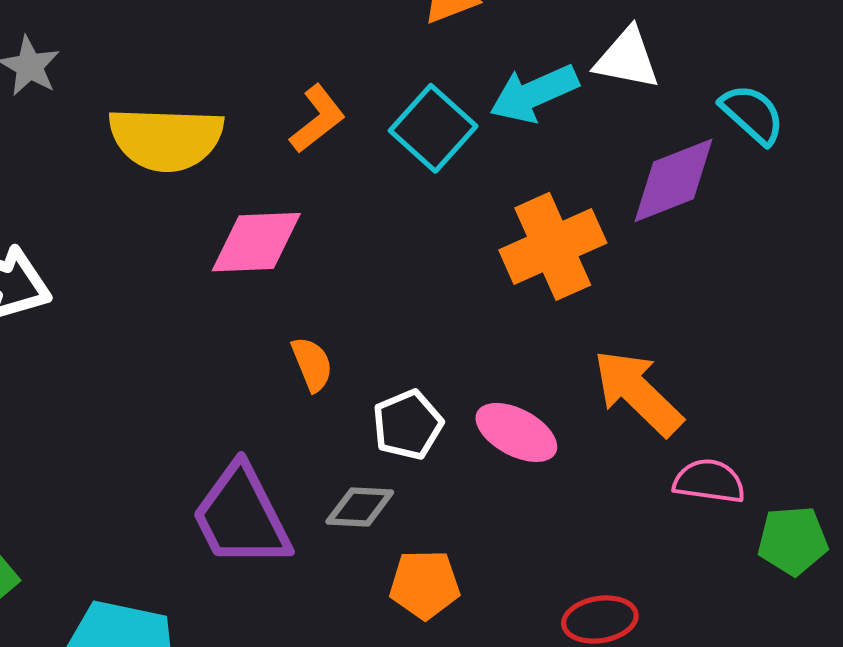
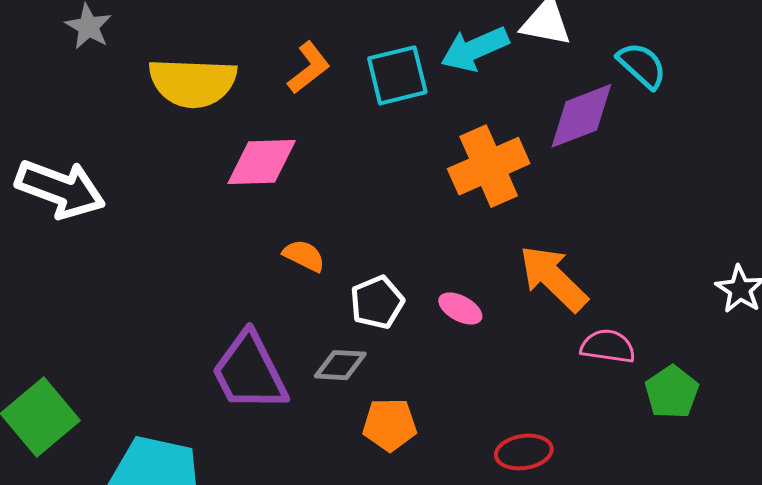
cyan square: (433, 128) -> (397, 75), turned 34
orange semicircle: (312, 364) -> (304, 256), turned -42
pink ellipse: (516, 432) -> (460, 308), size x0.7
green pentagon: (793, 541) -> (672, 392), turned -30

